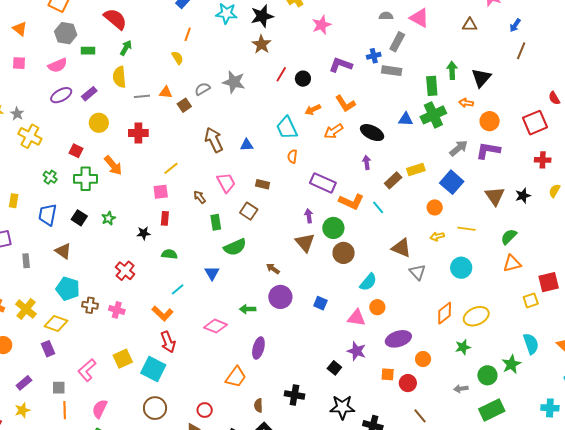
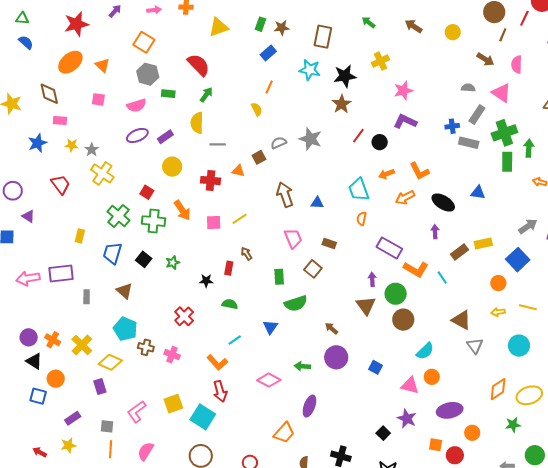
purple L-shape: (341, 65) -> (405, 121), moved
orange triangle: (166, 92) -> (238, 171), moved
green cross: (433, 115) -> (504, 133), moved
green cross: (50, 177) -> (118, 216), size x1.6
pink square: (161, 192) -> (214, 222), moved
brown arrow: (200, 197) -> (246, 254), moved

